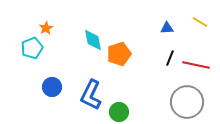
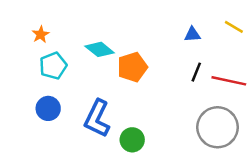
cyan diamond: (93, 40) -> (100, 49), turned -40
cyan pentagon: (32, 48) -> (53, 66), moved

